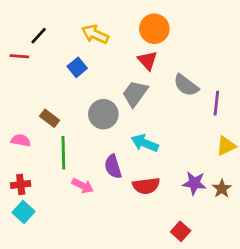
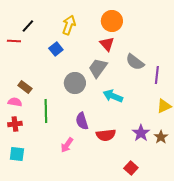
yellow arrow: (95, 34) -> (69, 25), turned 84
brown rectangle: (50, 118) -> (25, 87), moved
cyan arrow: (145, 143) -> (113, 96), moved
purple star: (194, 183) -> (141, 133), turned 30
red cross: (21, 184) -> (15, 124), moved
pink arrow: (83, 186) -> (67, 145), moved, turned 98
cyan square: (23, 212) -> (17, 154), turned -35

